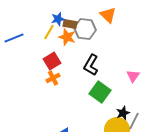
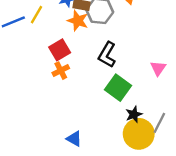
yellow line: (49, 32) -> (36, 15), moved
black star: (123, 113) -> (134, 114), moved

